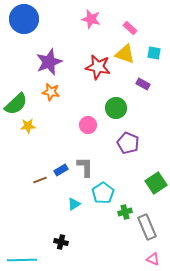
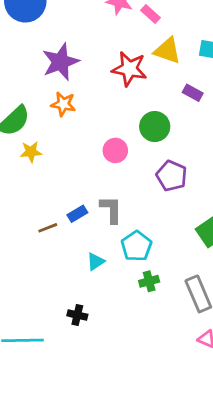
pink rectangle: (130, 28) -> (150, 14), moved
green cross: (125, 212) -> (149, 281), moved

